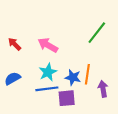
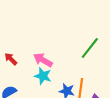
cyan star: (48, 72) -> (43, 76), moved, turned -30

